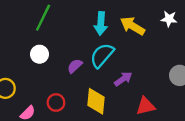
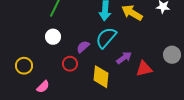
red circle: (56, 103) -> (70, 64), moved
red triangle: (146, 106) -> (144, 69), moved

